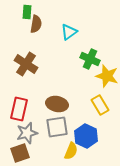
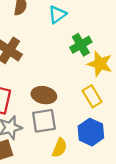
green cross: (90, 59) -> (81, 45), turned 36
blue hexagon: (86, 136) -> (91, 132), moved

